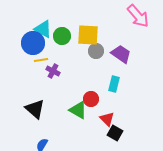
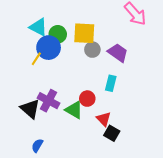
blue circle: (33, 43) -> (49, 48), moved
yellow line: (41, 60) -> (36, 59), turned -48
purple cross: (53, 71) -> (49, 101), moved, size x1.5

